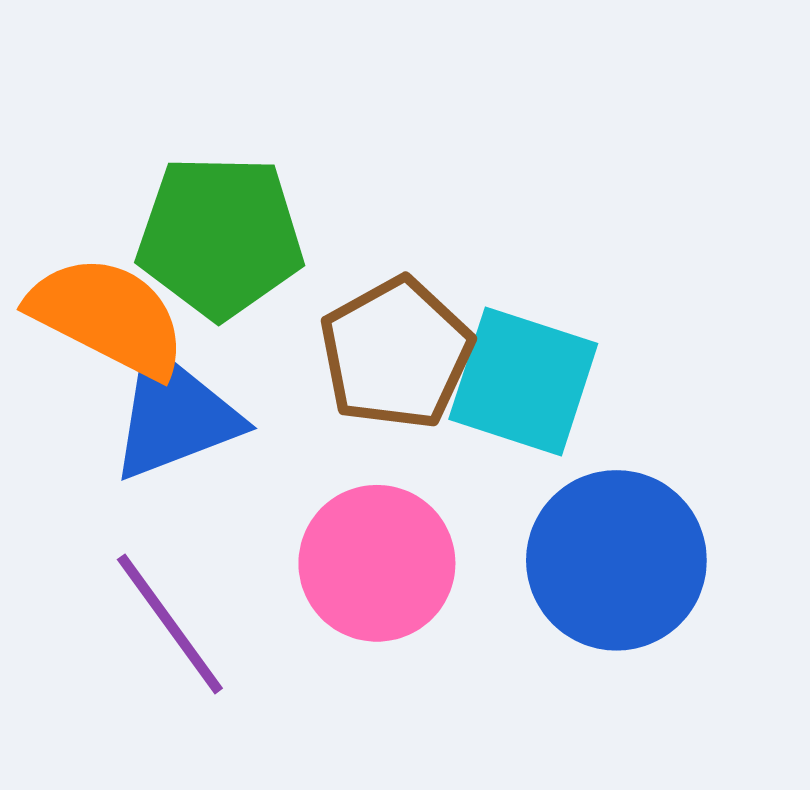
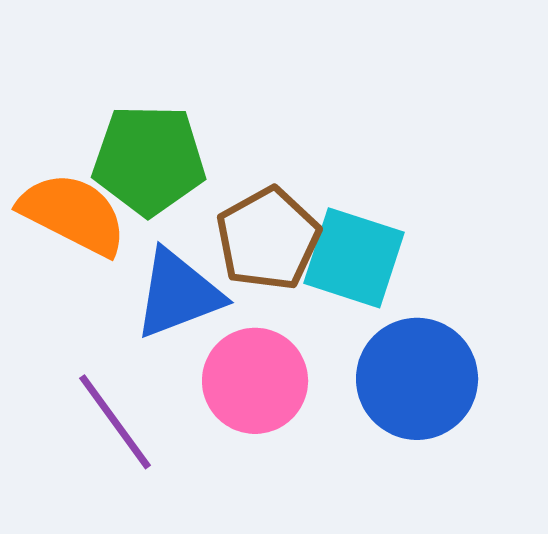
blue triangle: (174, 415) -> (178, 294), moved

